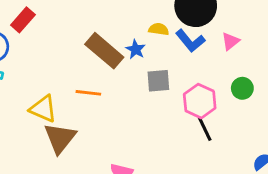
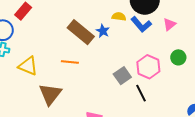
gray square: (158, 81) -> (122, 76), moved, turned -30
yellow triangle: (43, 109) -> (28, 66), moved
black line: (205, 129) -> (141, 93), moved

